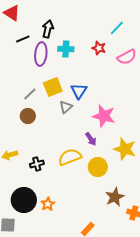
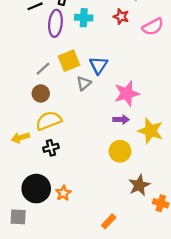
pink star: (104, 116) -> (127, 93), turned -30
purple arrow: (91, 139) -> (121, 120), moved, turned -56
yellow semicircle: (70, 157) -> (49, 121), moved

